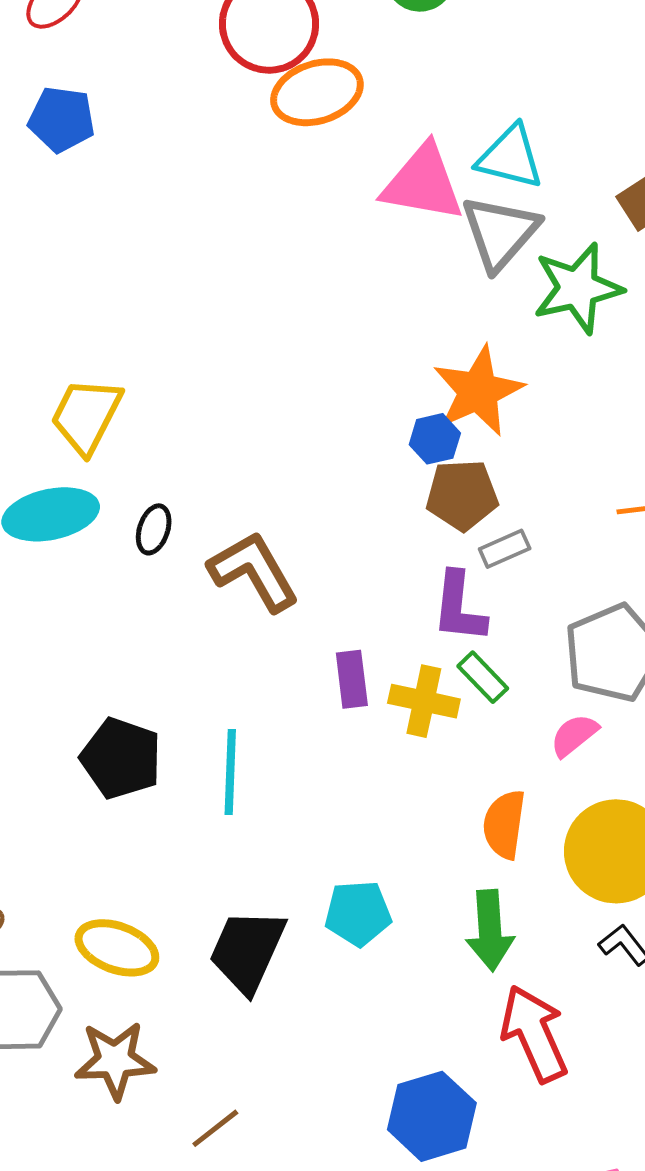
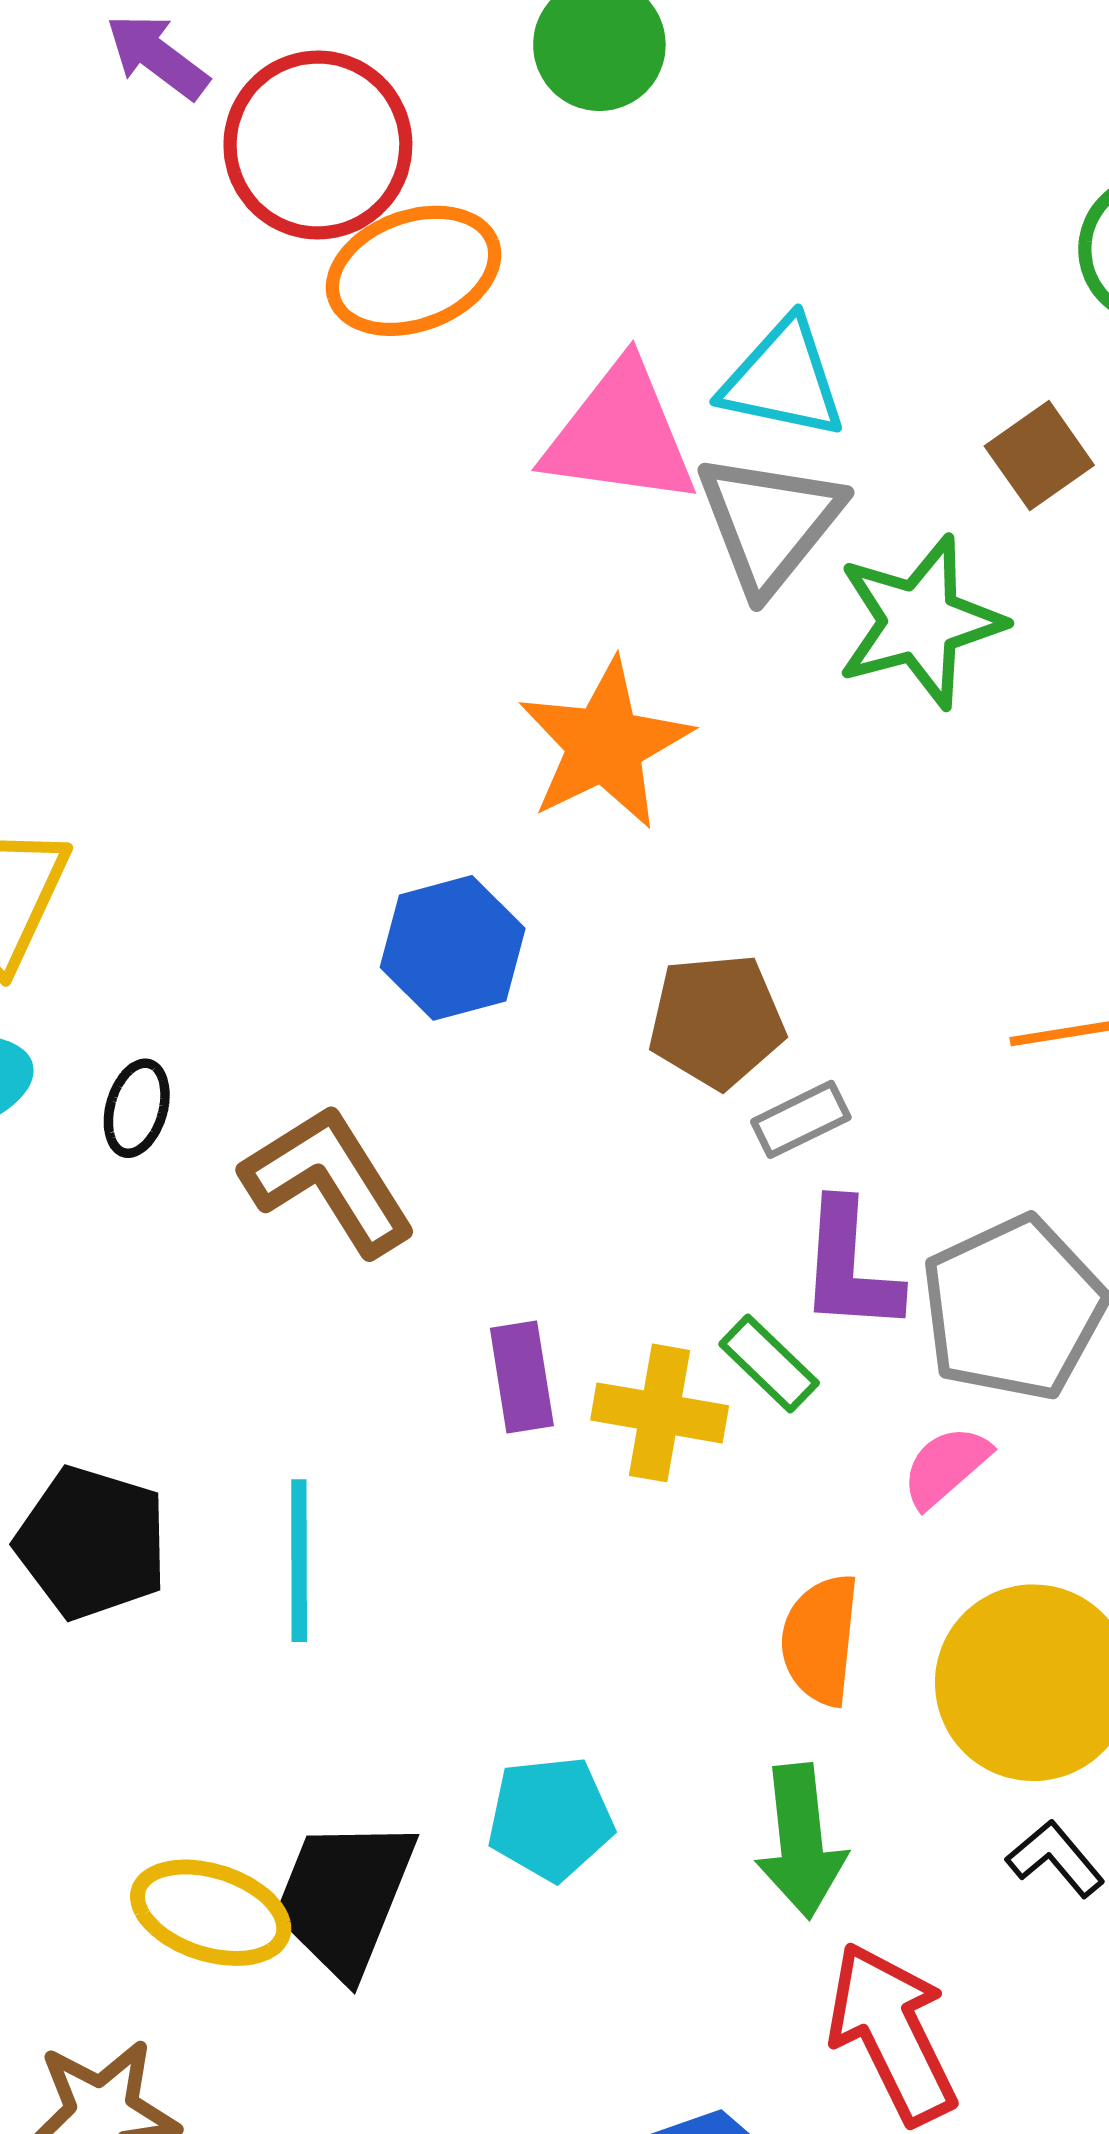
orange star: (478, 391) -> (605, 744), moved
blue hexagon: (435, 439) -> (453, 948), moved, size x1.5
purple L-shape: (459, 607) -> (850, 1267), moved
yellow ellipse: (117, 948) -> (211, 1913), moved

